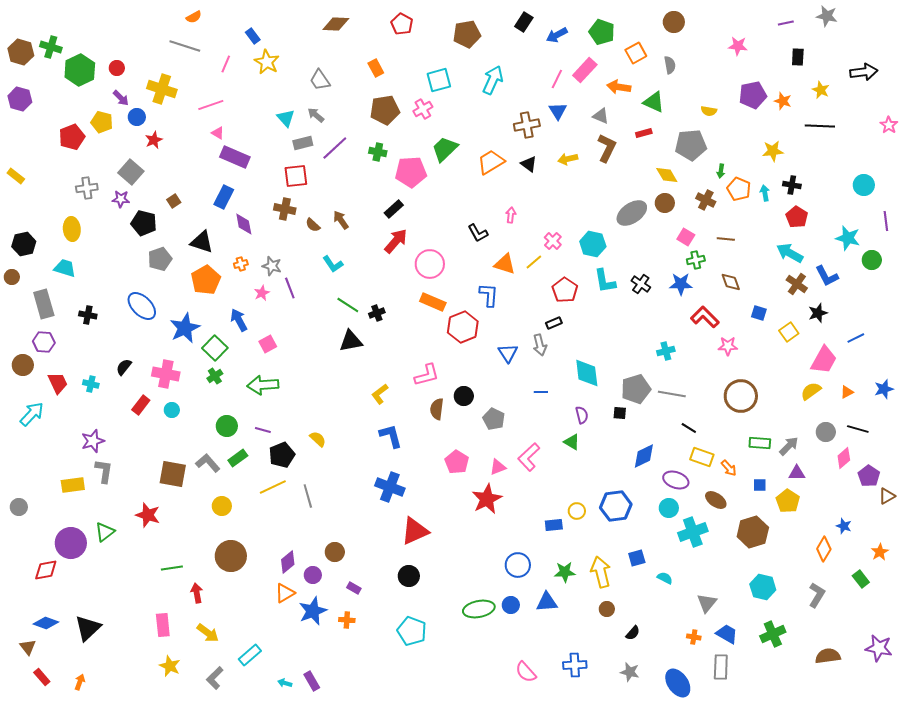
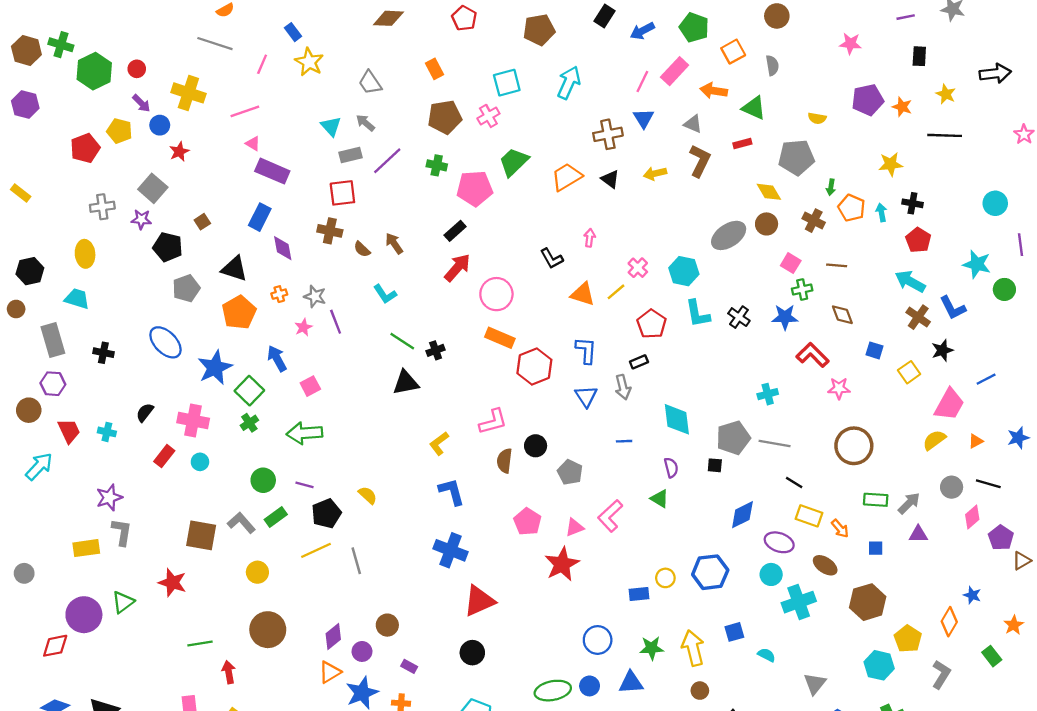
blue L-shape: (489, 295) -> (586, 350), moved
yellow pentagon: (788, 501) -> (908, 639), moved

